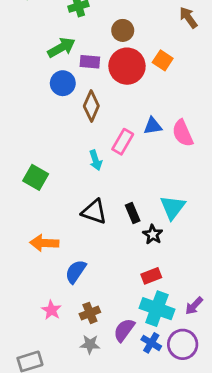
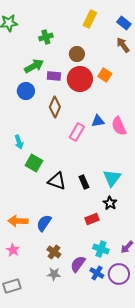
blue circle: (63, 83) -> (26, 91), moved
cyan arrow: (96, 160) -> (19, 142), moved
green square: (36, 177) -> (34, 163), moved
black star: (153, 234) -> (110, 203), moved
orange arrow: (44, 243) -> (18, 221), moved
red rectangle: (151, 276) -> (92, 219), moved
cyan cross: (157, 309) -> (101, 249), size x0.7
pink star: (51, 310) -> (13, 250), moved
brown cross: (90, 313) -> (54, 252), turned -32

